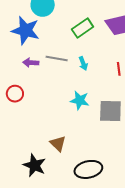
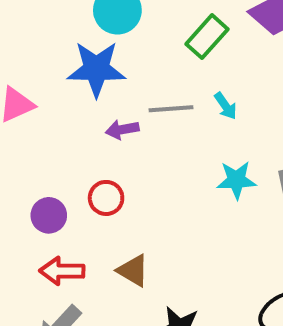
brown triangle: (58, 144) -> (133, 271), moved

